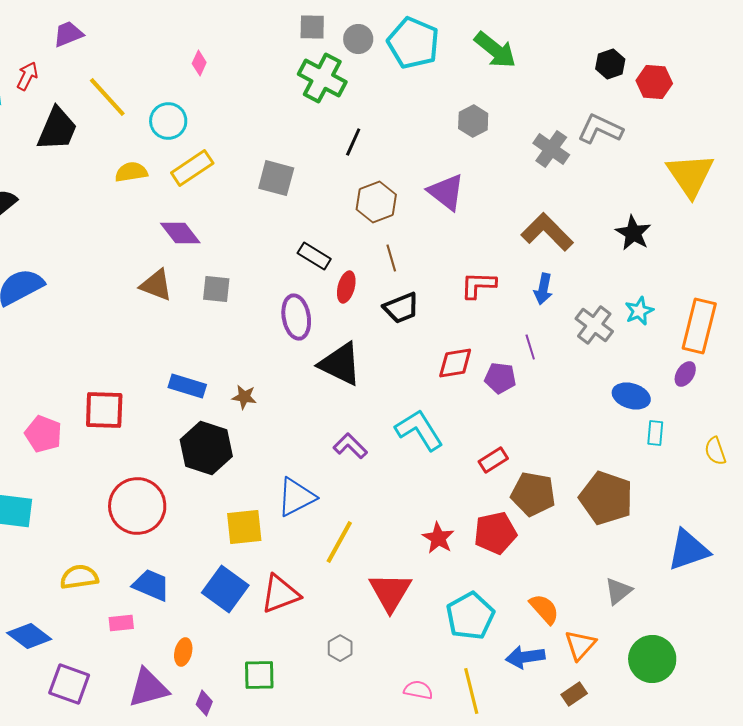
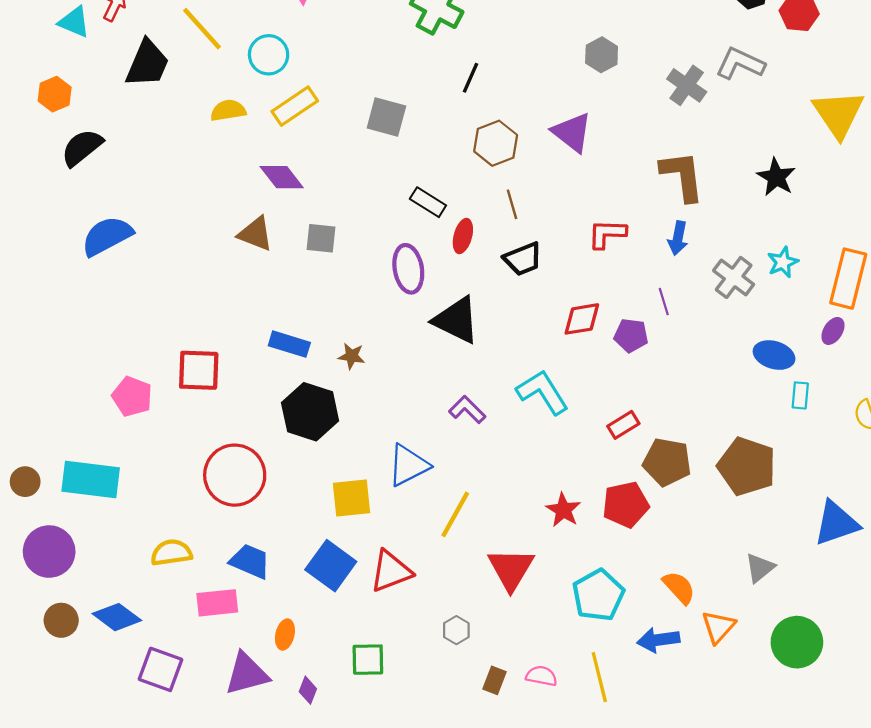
brown L-shape: (547, 232) -> (682, 176), turned 38
pink rectangle: (121, 623) -> (217, 603), size x1.5
brown rectangle: (574, 694) -> (495, 680), moved, turned -35

